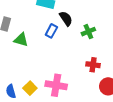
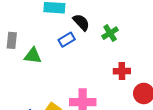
blue rectangle: (51, 31) -> (67, 40), turned 40

